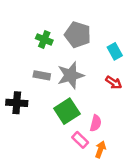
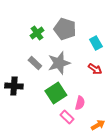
green cross: (44, 39) -> (37, 33), turned 32
gray rectangle: (42, 75) -> (35, 63), turned 32
orange arrow: (100, 149) -> (98, 125), moved, turned 40

